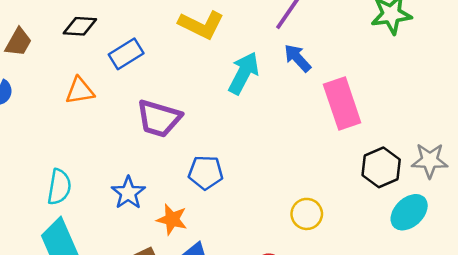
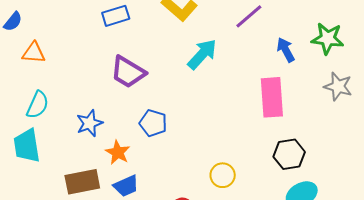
blue arrow: (298, 58) -> (286, 50), moved
orange triangle: (80, 91) -> (34, 53), moved
gray star: (430, 160) -> (338, 86), moved

